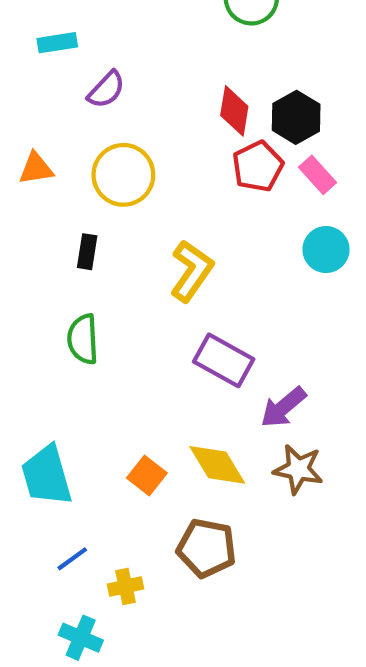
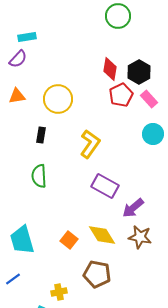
purple semicircle: (106, 90) -> (18, 59), moved
blue line: (72, 559) -> (13, 279), moved

